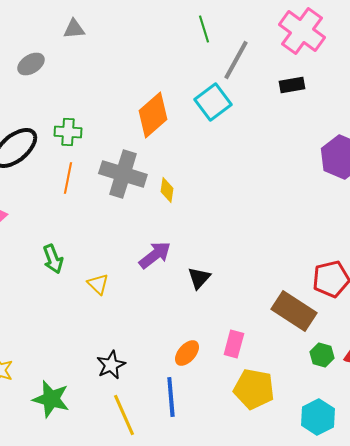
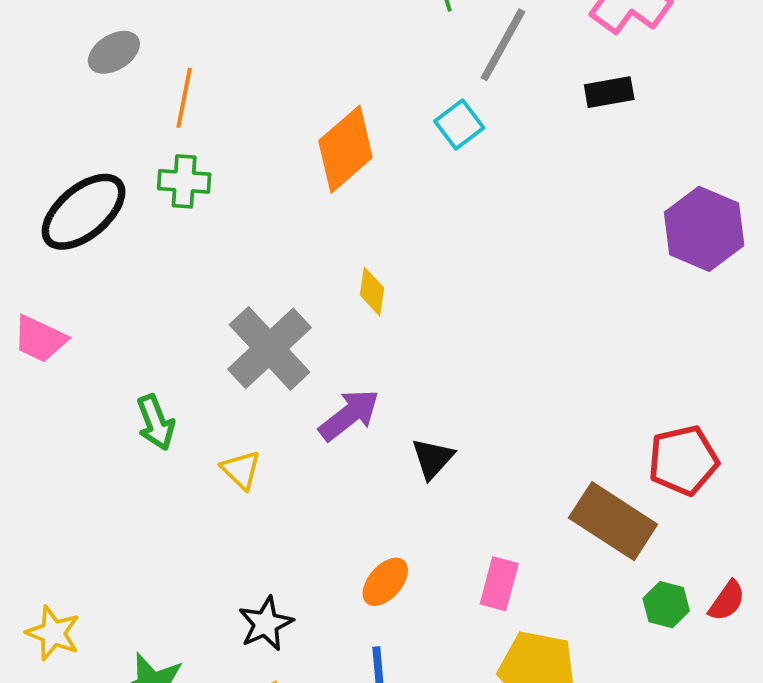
cyan square: (213, 102) -> (459, 124), size x0.7
gray cross: (123, 174) -> (270, 348), moved, turned 30
orange line: (68, 178) -> (184, 98), moved
orange ellipse: (187, 353) -> (385, 582), moved

